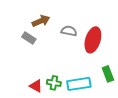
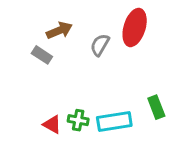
gray semicircle: (69, 31) -> (100, 45), turned -70
red ellipse: (93, 40) -> (135, 27), moved

